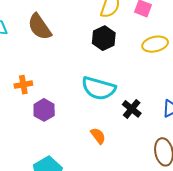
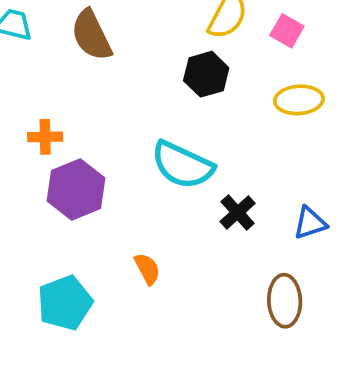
purple hexagon: (44, 110) -> (76, 189), size x1.4
orange semicircle: (98, 136) -> (147, 269), moved

